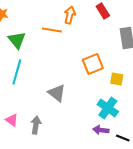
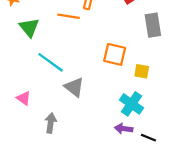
orange square: (93, 64) -> (115, 54), turned 35
cyan line: (17, 72) -> (51, 62), moved, turned -70
pink triangle: (12, 120) -> (24, 98), moved

